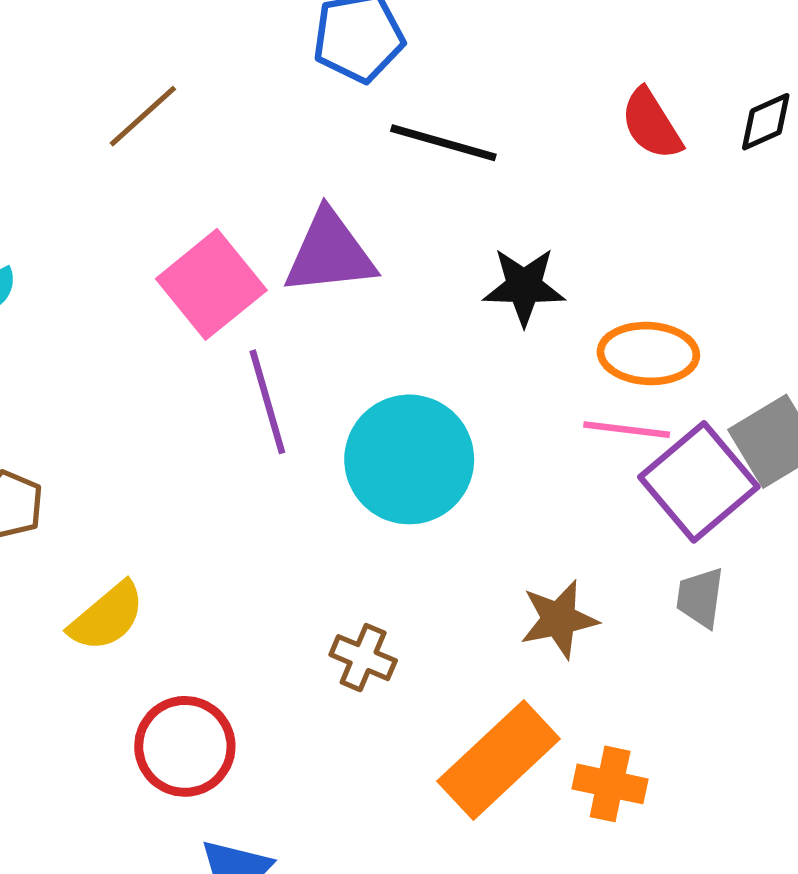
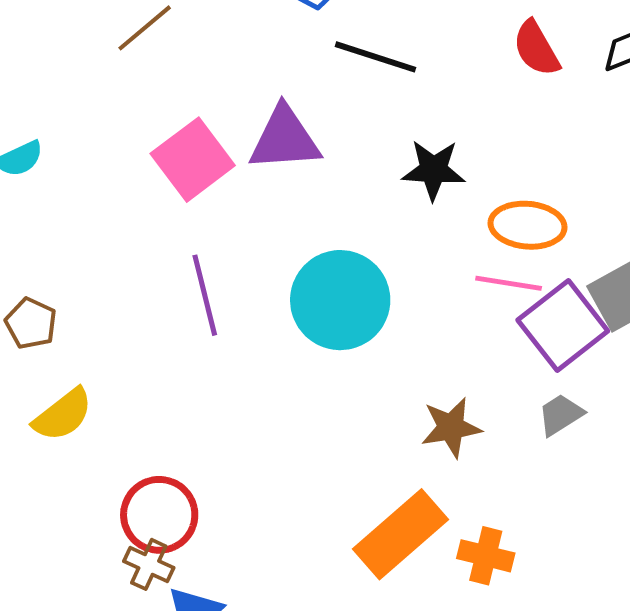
purple line: (267, 402) -> (205, 295), moved
gray trapezoid: (700, 598) -> (560, 415), turned 48
yellow semicircle: (107, 617) -> (63, 415), moved
brown cross: (363, 658) -> (149, 564), moved

